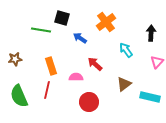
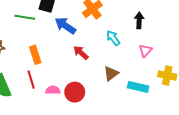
blue arrow: (80, 38) -> (65, 26), size x1.5
pink semicircle: (76, 77) -> (53, 90), moved
red line: (47, 90) -> (31, 80), turned -30

